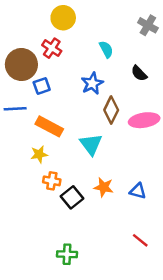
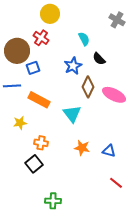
black semicircle: (139, 73) -> (99, 59), moved
pink ellipse: (144, 120) -> (114, 95), turned 35
yellow star: (39, 154) -> (20, 123), moved
black square: (72, 197) -> (34, 164), moved
red line: (140, 240) -> (116, 183), moved

